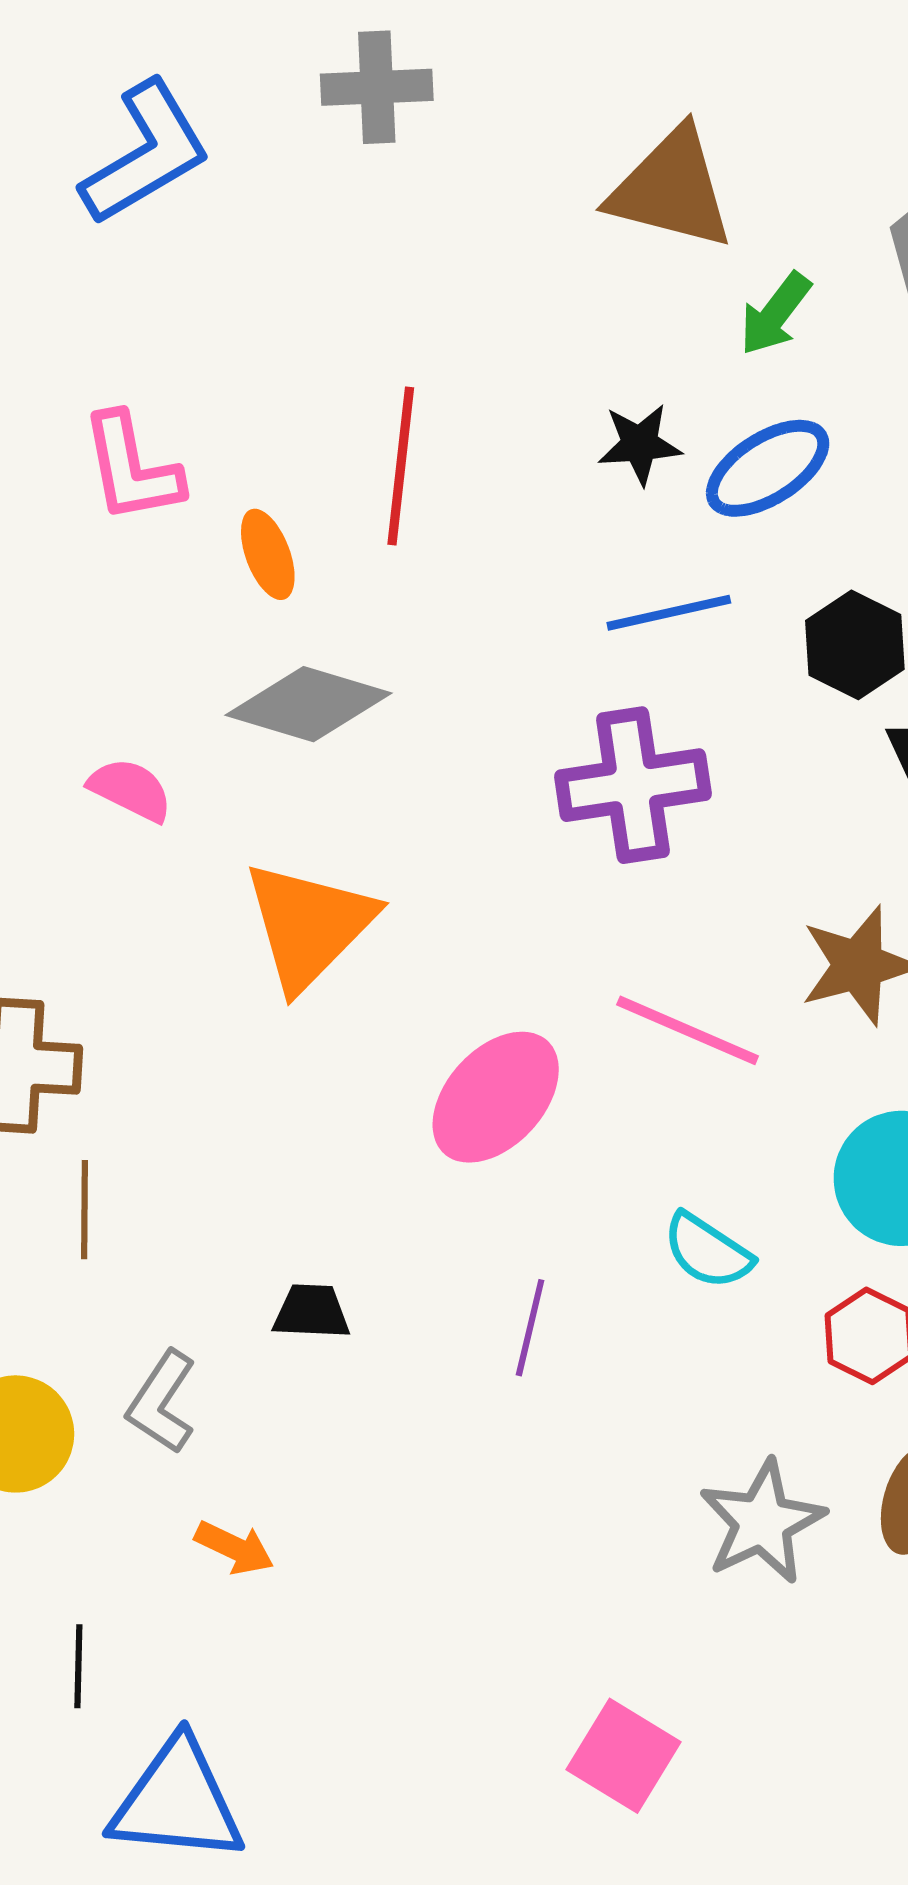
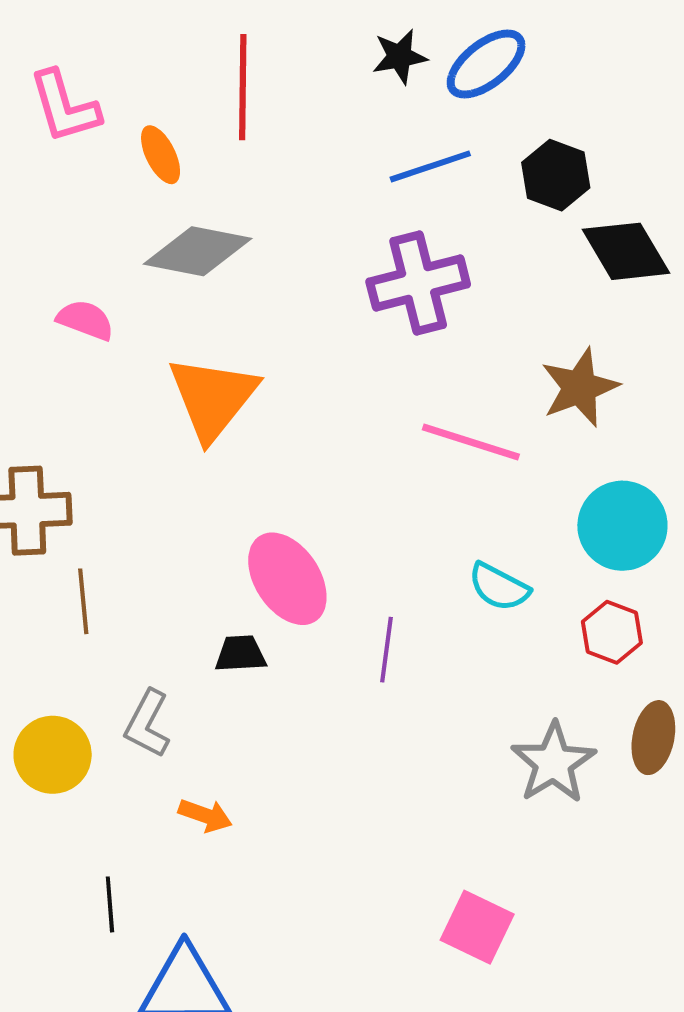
pink ellipse: (496, 1097) -> (287, 579), moved, turned -70

